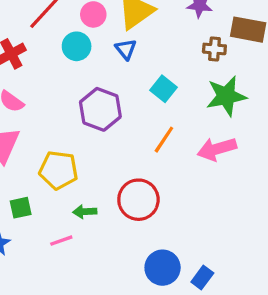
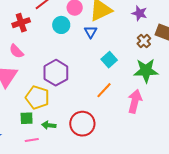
brown cross: (214, 49) -> (144, 41), turned 32
purple hexagon: (100, 109) -> (56, 73), moved
pink arrow: (217, 149) -> (135, 101), turned 110
green square: (21, 208) -> (27, 118), moved

